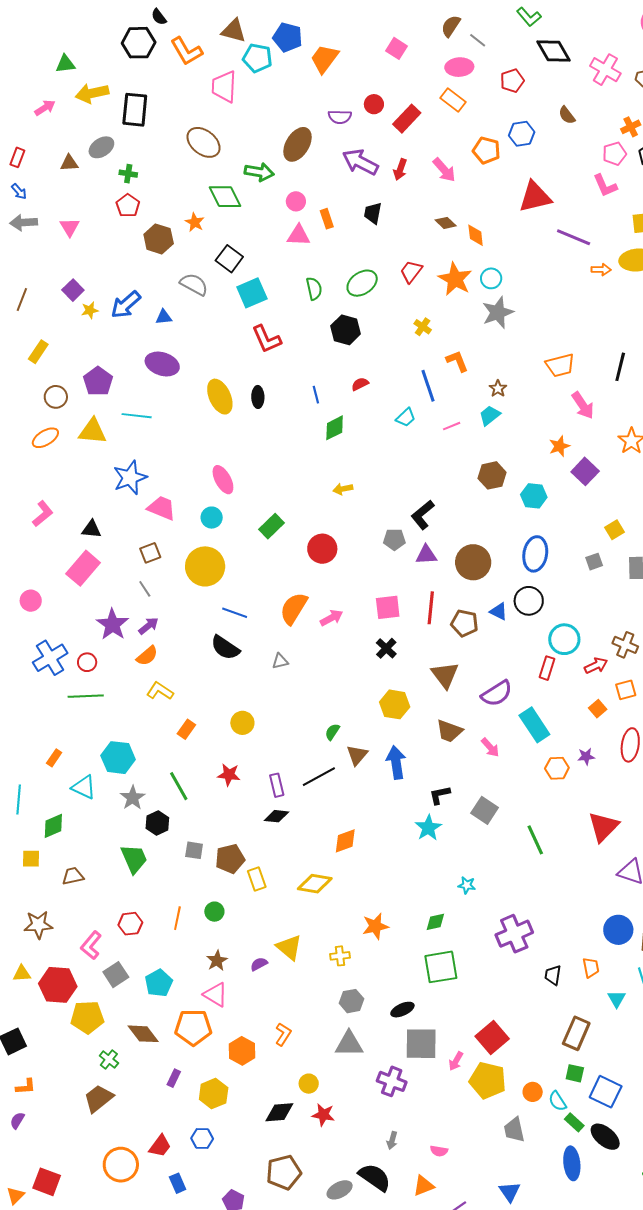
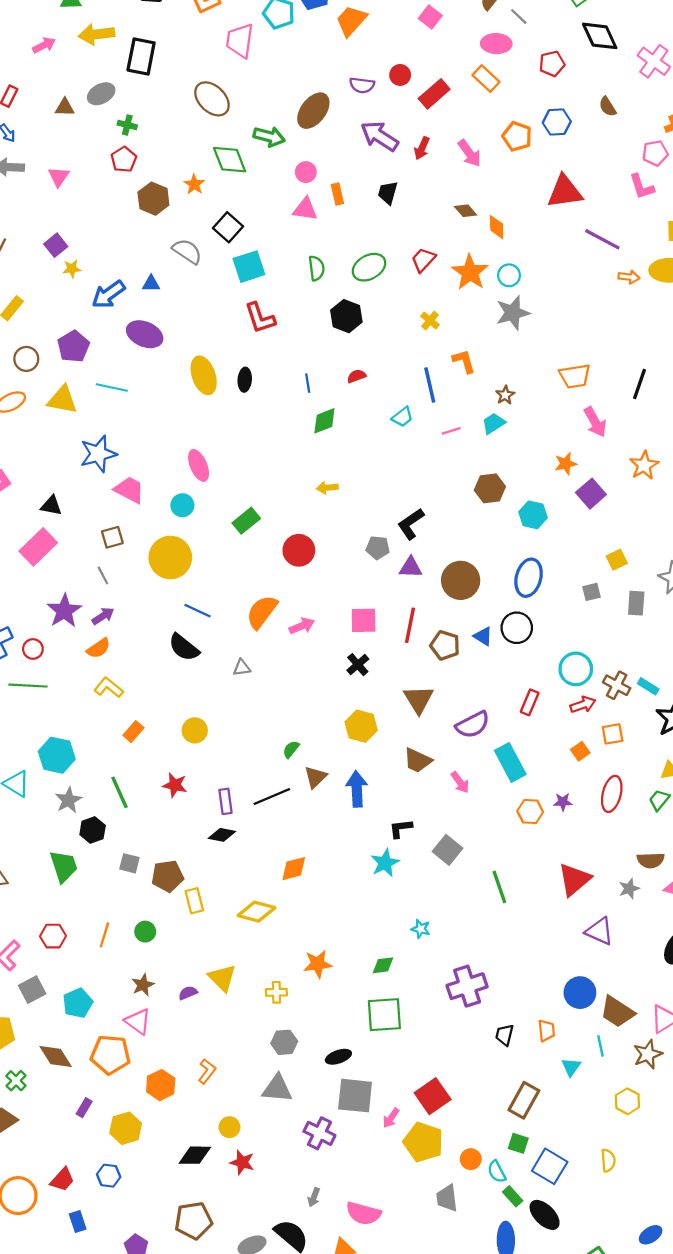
blue arrow: (126, 305) -> (108, 294), moved
cyan circle: (564, 639) -> (576, 669), moved
pink semicircle: (439, 1151) -> (363, 1213), size x1.8

